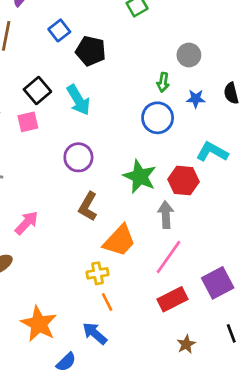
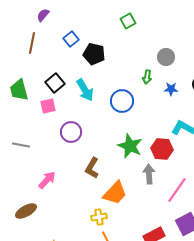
blue circle: (158, 118) -> (122, 101), moved
purple circle: (78, 157) -> (71, 132), moved
pink line: (168, 257) -> (177, 190), moved

